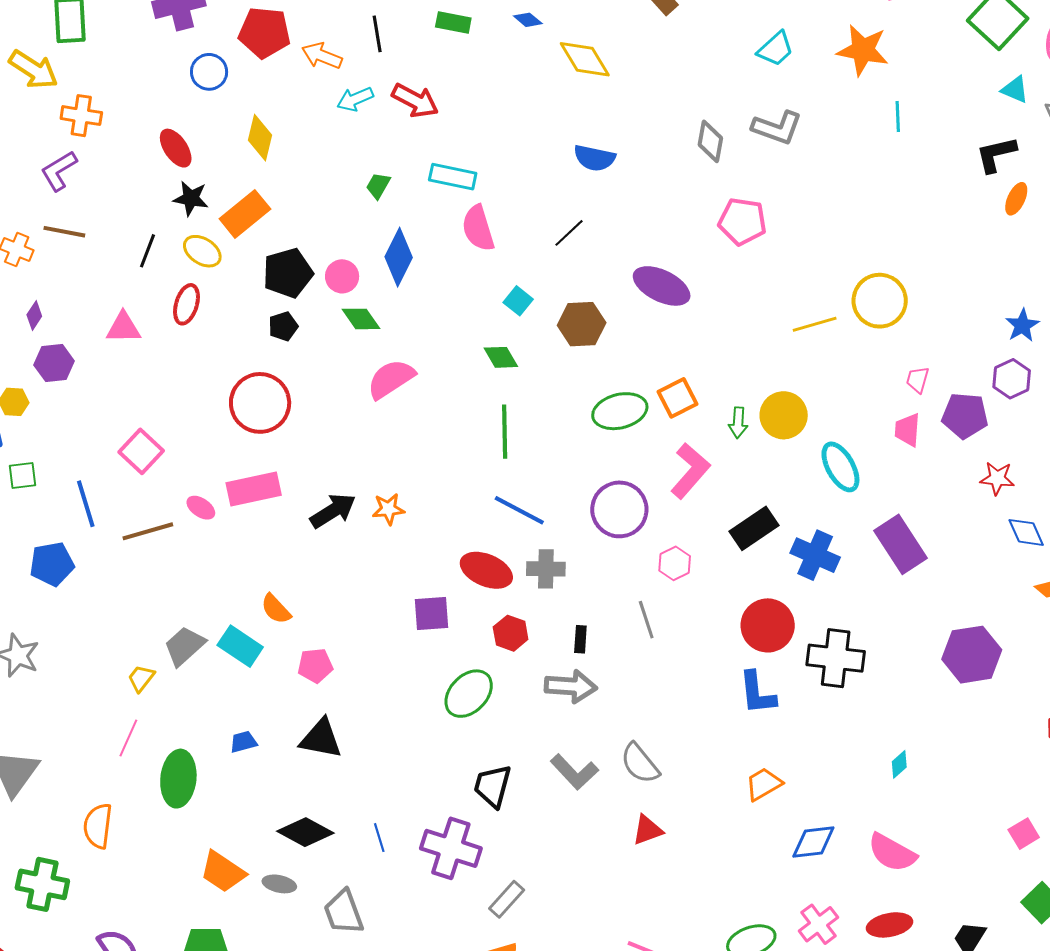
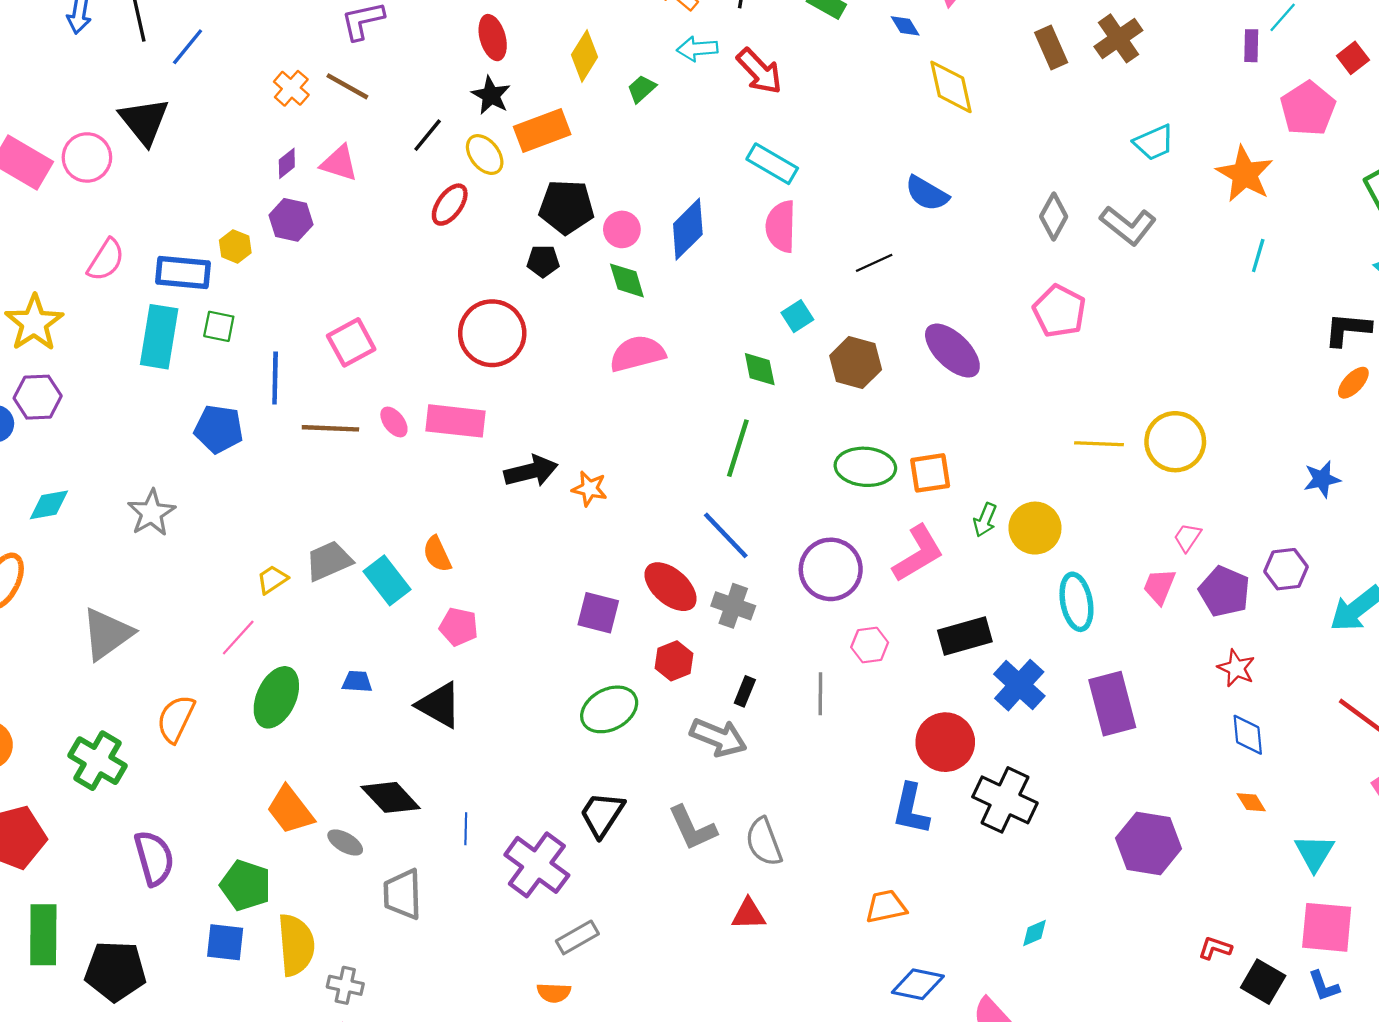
green trapezoid: (378, 186) -> (642, 89), moved
blue star: (1022, 325) -> (1322, 479), moved
pink triangle: (123, 328) -> (339, 163), moved

